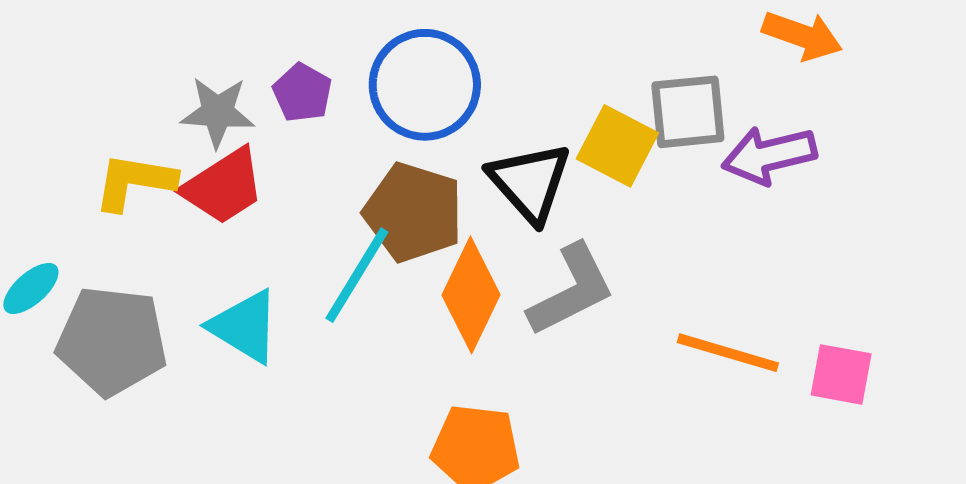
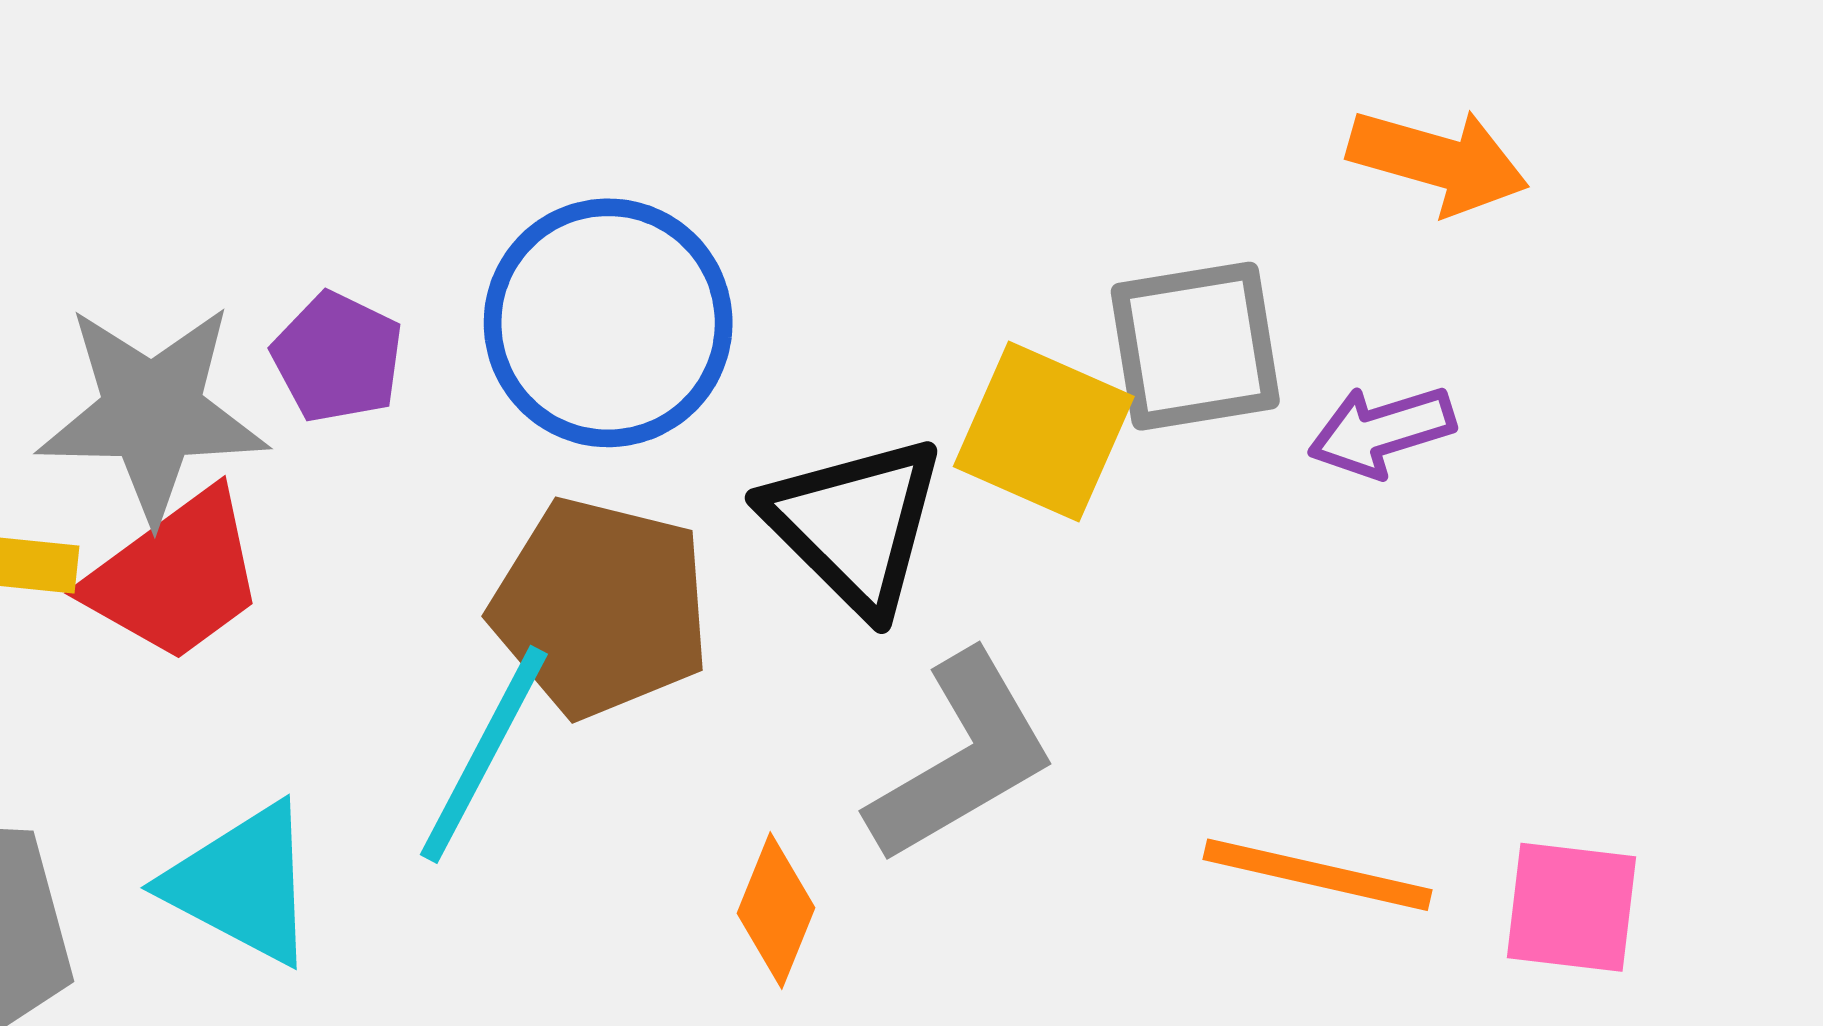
gray star: (217, 112) -> (152, 412), size x1.4
purple arrow: (769, 155) -> (1382, 431), size x0.7
orange diamond: (471, 295) -> (776, 910), moved, size x0.6

